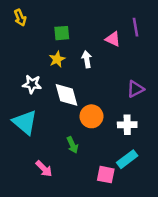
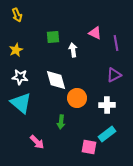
purple line: (135, 27) -> (116, 43), moved
green square: (62, 33) -> (53, 37), moved
yellow star: (57, 59) -> (16, 50), moved
white star: (32, 84) -> (20, 77), moved
green arrow: (72, 145) -> (61, 122), turned 32

